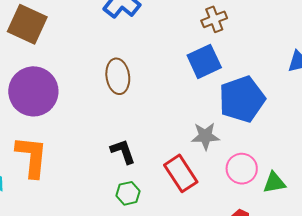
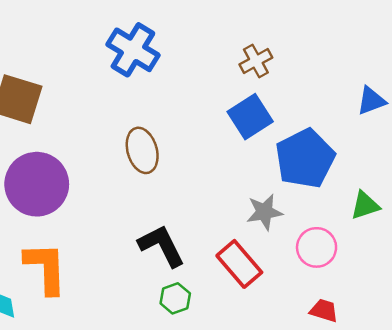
black L-shape: (123, 151) -> (162, 246), size x1.4
green triangle: (274, 183) -> (365, 205), moved

